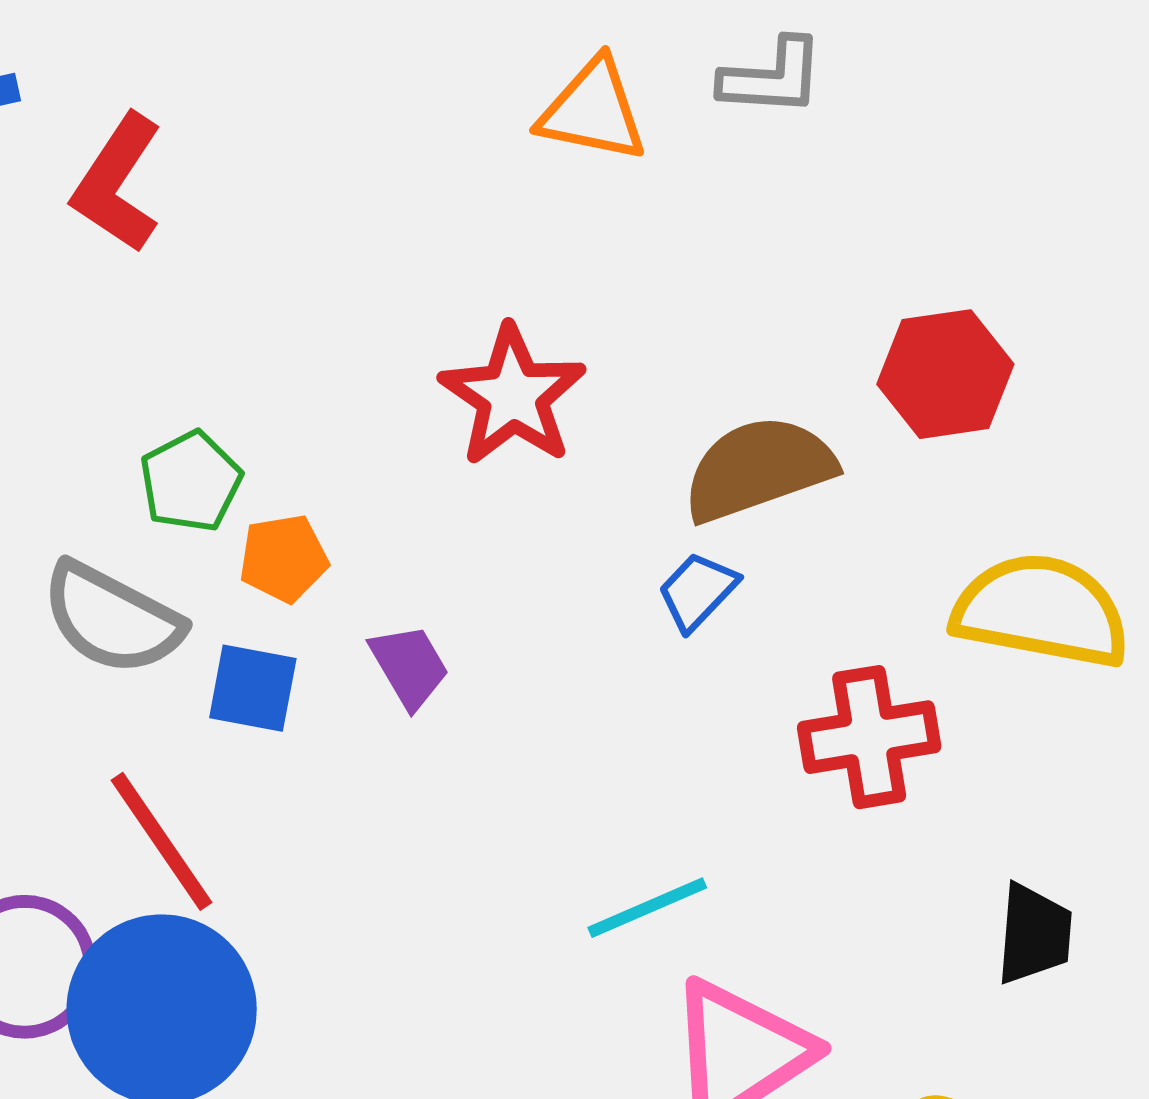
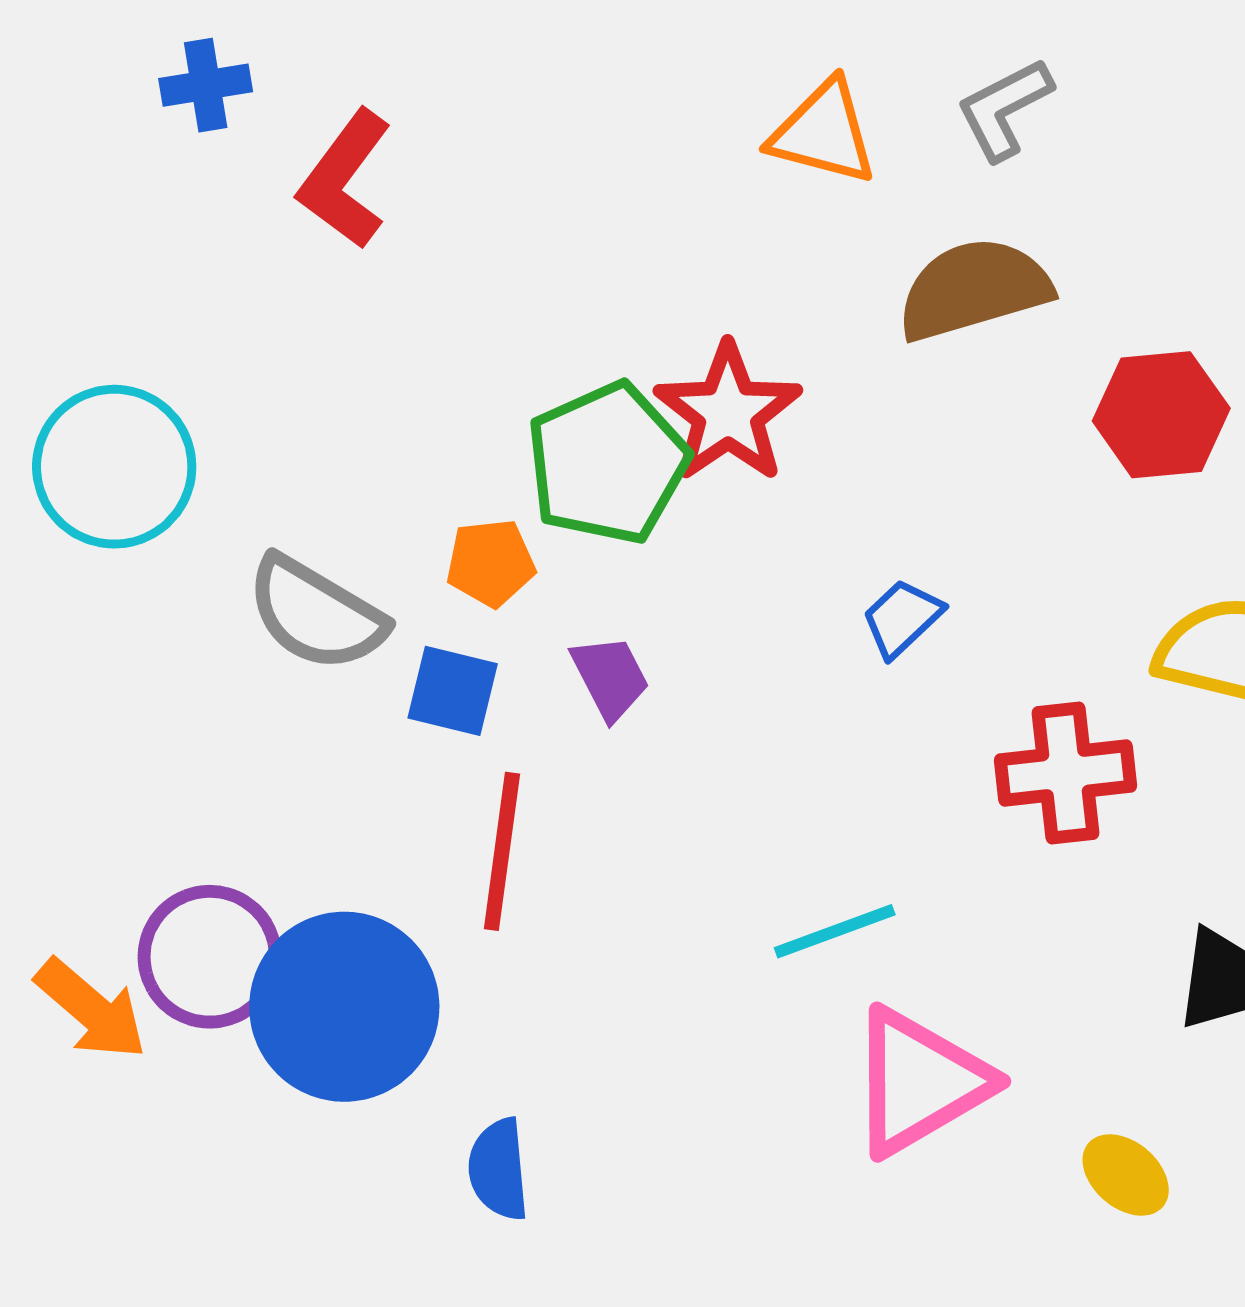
gray L-shape: (772, 77) -> (1004, 109), turned 146
brown semicircle: (759, 469) -> (974, 289), moved
green pentagon: (191, 482) -> (608, 463), moved, size x1.6
red line: (161, 841) -> (502, 851), moved, turned 39

